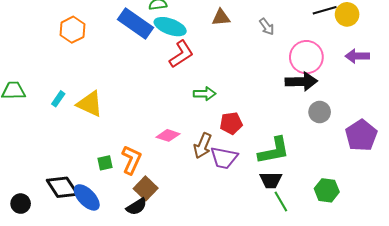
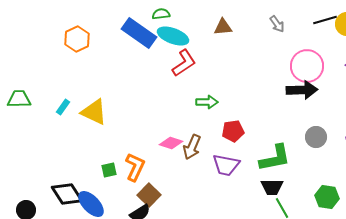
gray arrow: (267, 27) -> (277, 24), moved
gray circle: (320, 112) -> (316, 137), moved
brown arrow: (203, 146) -> (192, 147), moved

